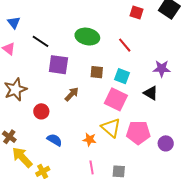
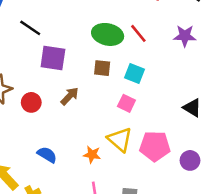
green ellipse: (87, 37) -> (108, 34), moved
purple star: (162, 69) -> (185, 36), moved
black triangle: (151, 93) -> (192, 108), moved
pink square: (116, 99) -> (126, 103), size x0.6
red circle: (41, 111) -> (31, 102), moved

